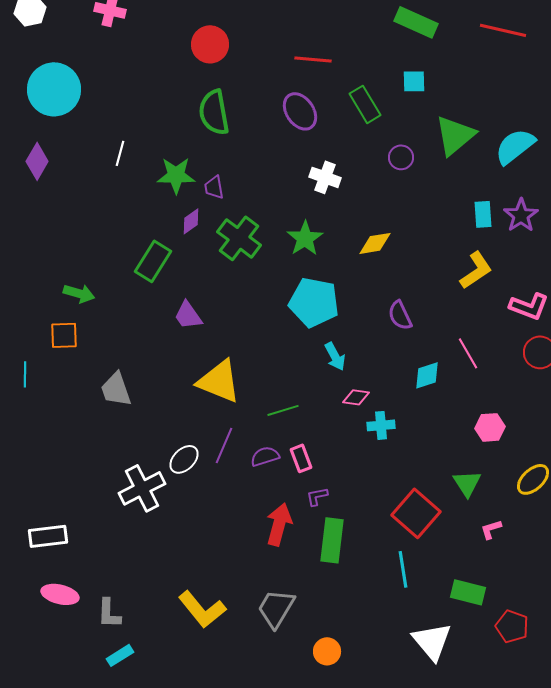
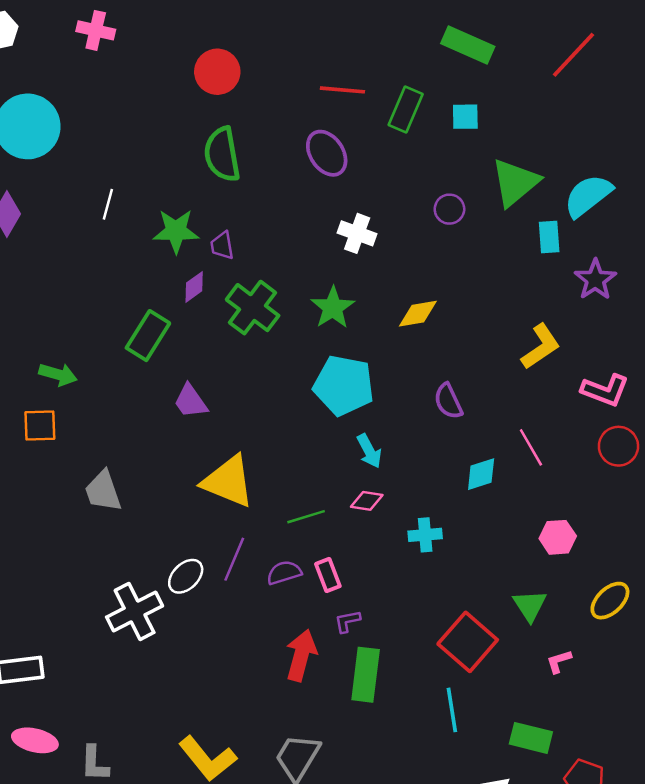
red line: (503, 30) -> (573, 55), turned -60
green rectangle: (365, 104) -> (406, 109), moved, turned 54
cyan rectangle: (483, 214) -> (549, 237), moved
pink diamond: (356, 397) -> (367, 501), moved

